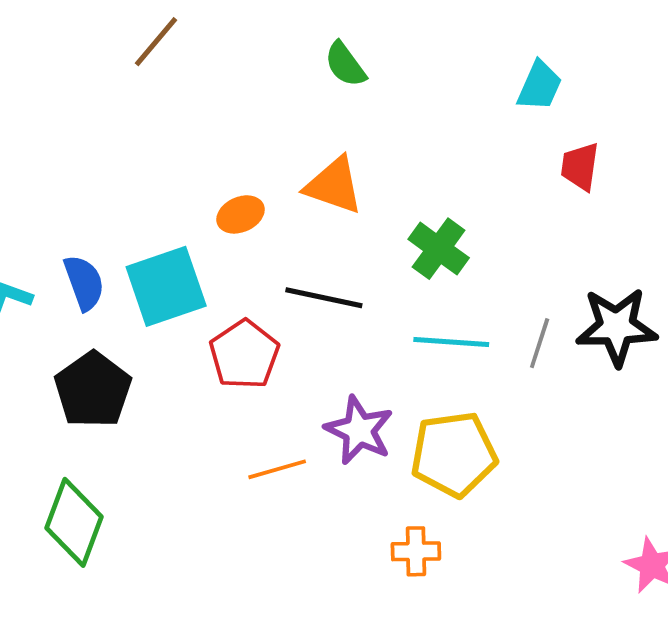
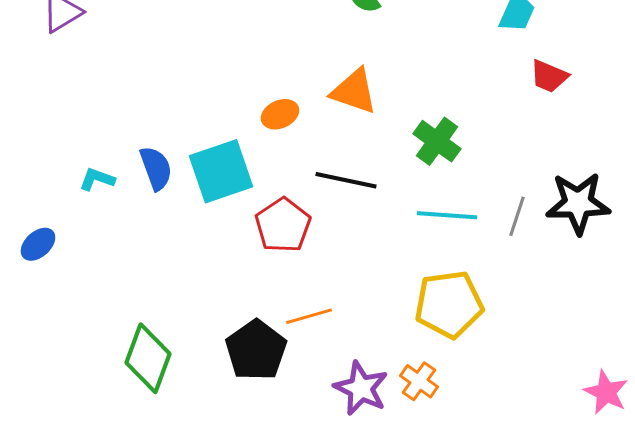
red trapezoid: (580, 167) -> (549, 76), turned -75
black pentagon: (93, 390) -> (256, 350), moved
purple star: (359, 430) -> (361, 388), moved
orange cross: (416, 551) -> (419, 381), turned 36

